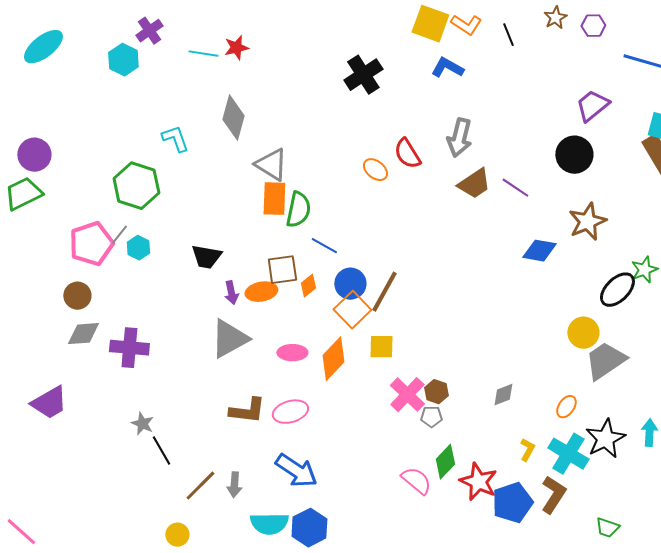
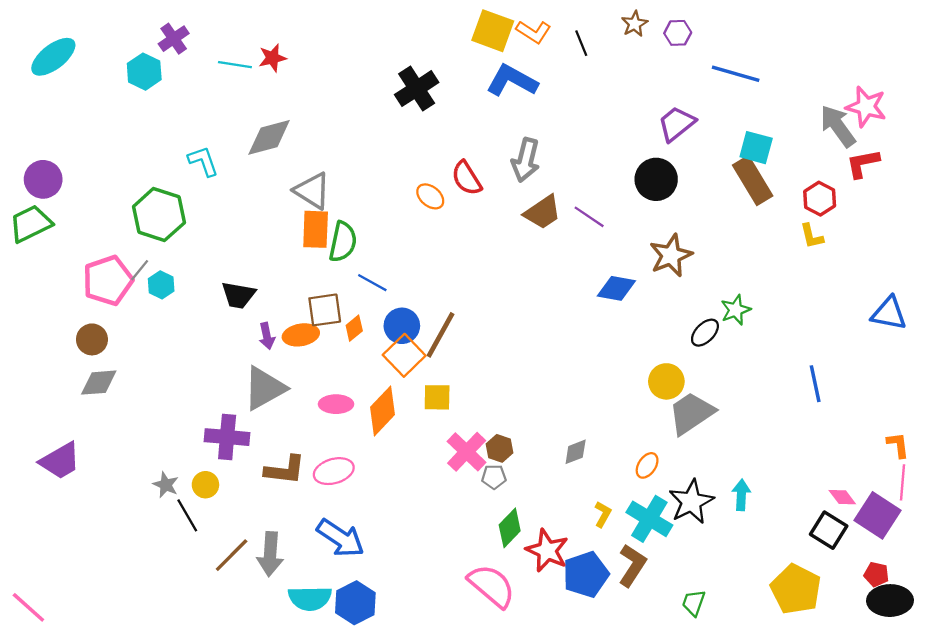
blue L-shape: (447, 68) -> (512, 81), size x1.4
gray diamond: (233, 118) -> (269, 137), turned 60
black ellipse: (617, 290) -> (705, 333), size x0.7
purple cross: (129, 348) -> (227, 437), moved
pink semicircle: (416, 481) -> (492, 586), moved, size x1.4
gray arrow: (234, 485) -> (270, 554), size x1.5
green trapezoid: (607, 528) -> (694, 603), turned 90
yellow circle: (177, 535) -> (205, 485), moved

